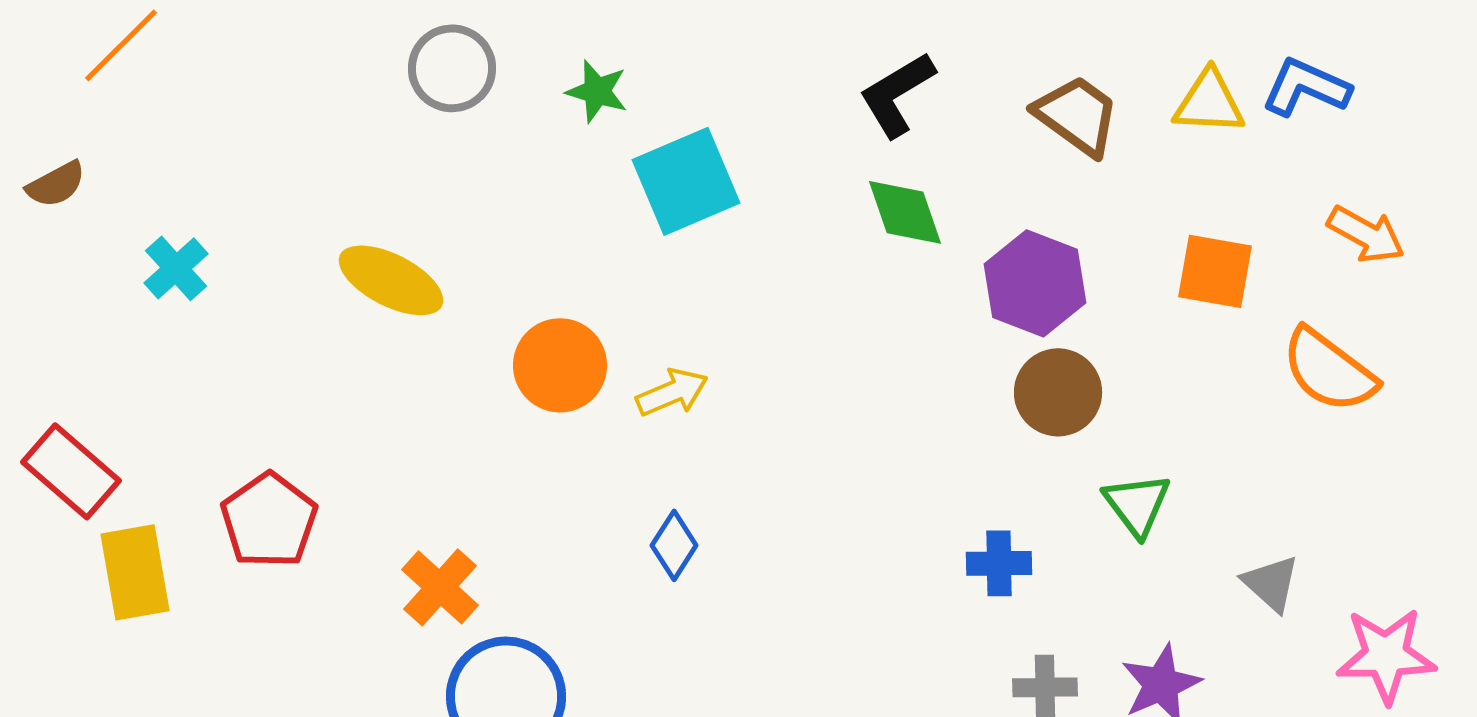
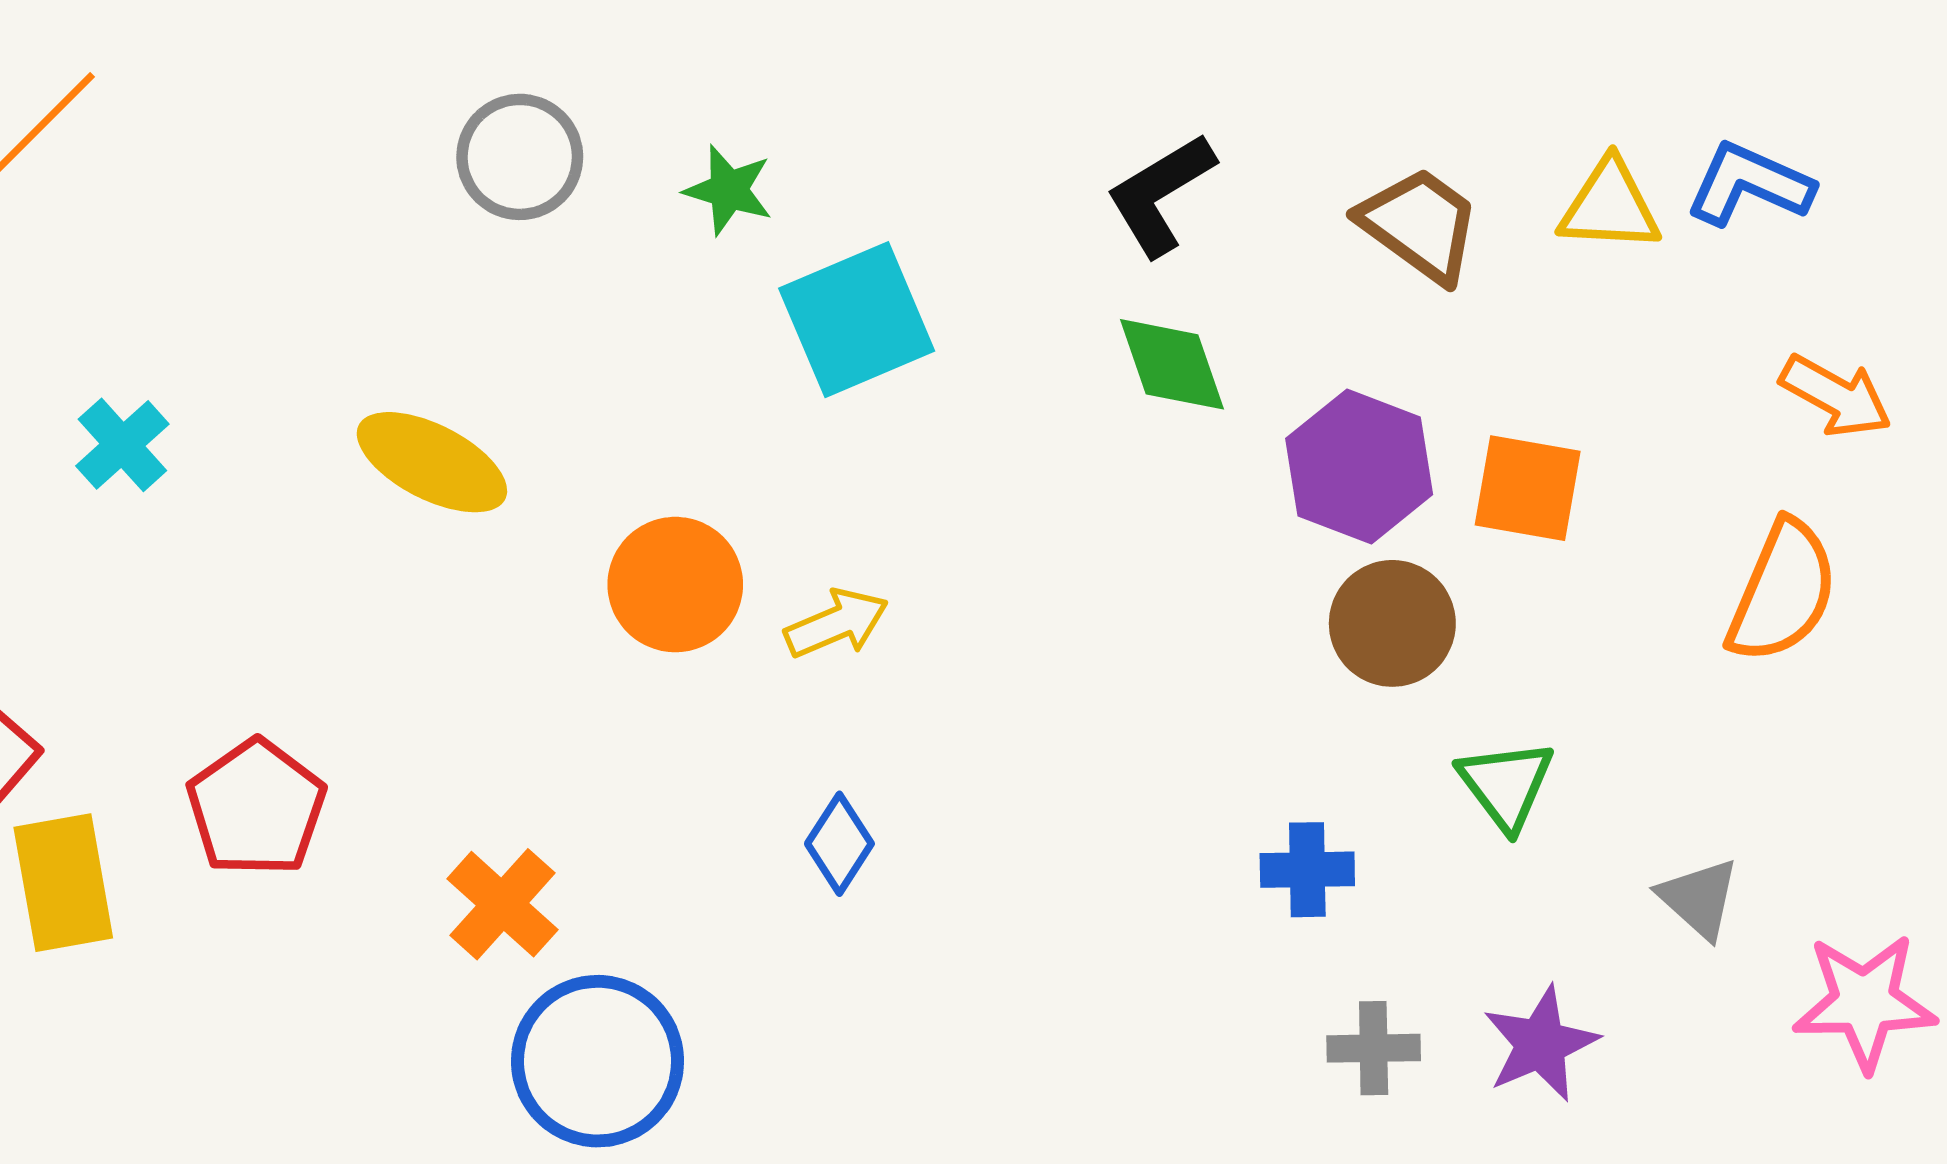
orange square: (1215, 271) -> (1528, 488), moved
orange semicircle: (1329, 370) -> (1782, 592), turned -104

